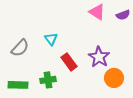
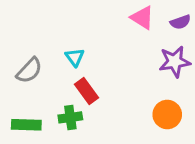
purple star: (99, 57) -> (175, 62), moved, turned 30
red rectangle: (69, 62) -> (86, 91), moved

